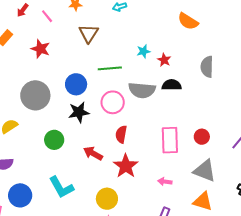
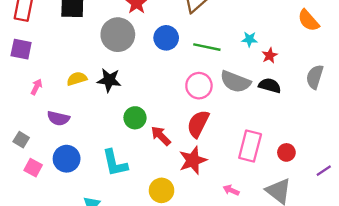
blue circle: (76, 84) -> (166, 38), moved
gray circle: (35, 95) -> (118, 35), moved
black star: (79, 112) -> (109, 80), moved
red semicircle: (121, 134) -> (198, 124), size x1.4
green circle: (54, 140) -> (135, 118), moved

